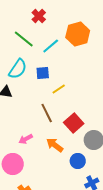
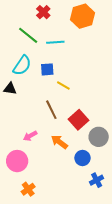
orange hexagon: (78, 34) -> (82, 16), moved
cyan line: (51, 46) -> (55, 42), turned 36
yellow line: (59, 89) -> (63, 86), turned 64

